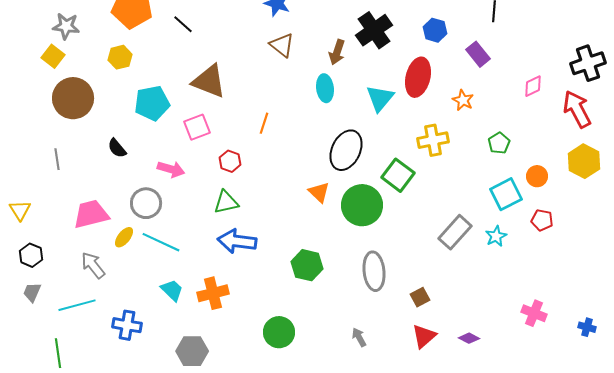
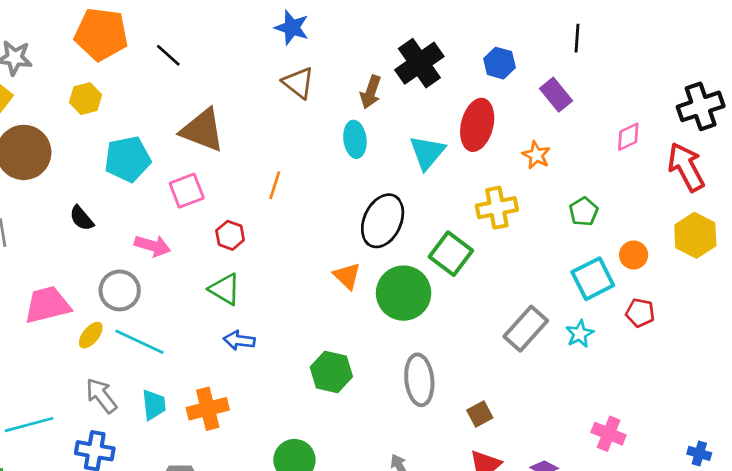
green triangle: (226, 202) -> (225, 289), turned 44
blue arrow: (237, 241) -> (239, 340), size x0.6
gray arrow: (93, 265) -> (101, 396), moved
cyan trapezoid: (172, 290) -> (154, 405), turned 40
pink cross: (534, 313) -> (609, 434), moved

